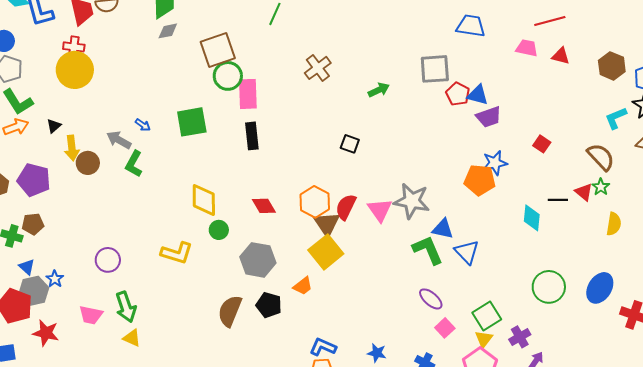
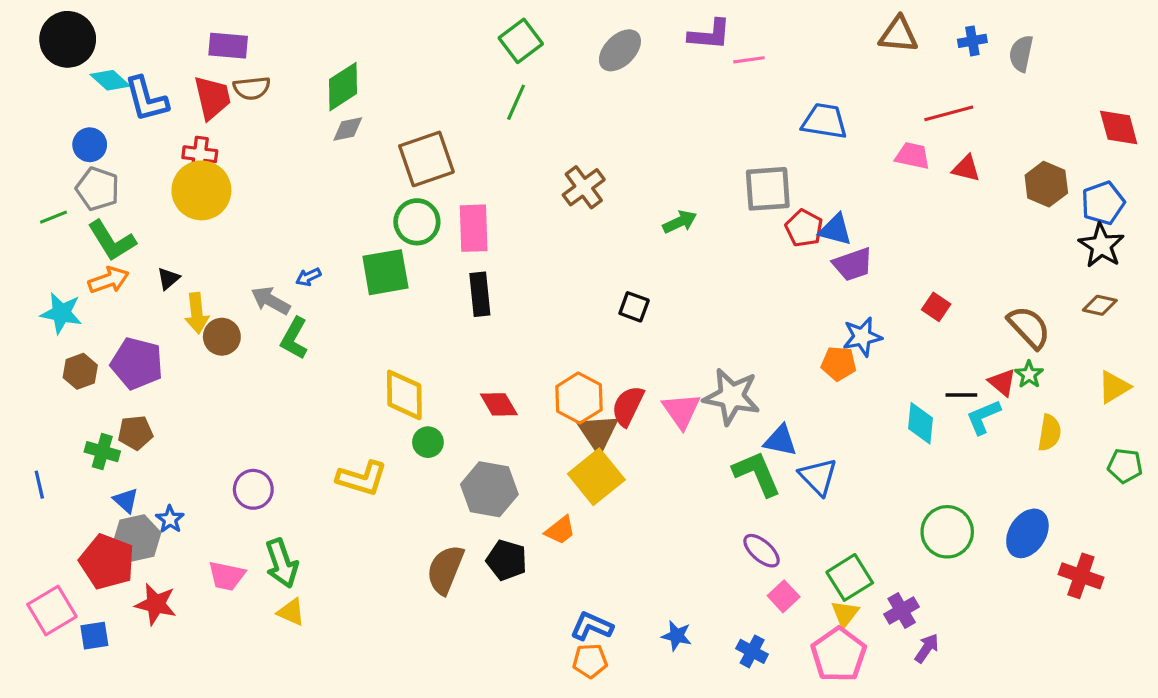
green circle: (228, 76) -> (417, 222), moved
cyan L-shape: (616, 118) -> (983, 417), moved
blue arrow: (143, 125) -> (308, 277), turned 119
orange pentagon: (480, 180) -> (839, 363), size x0.7

